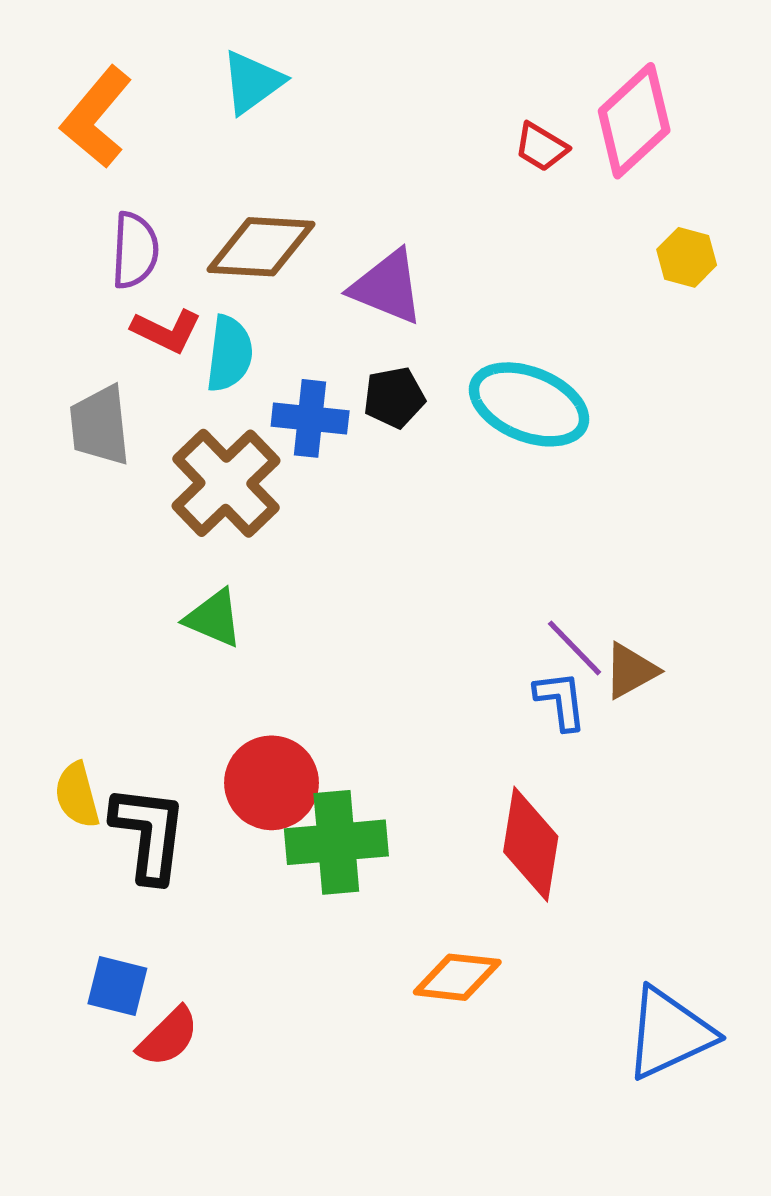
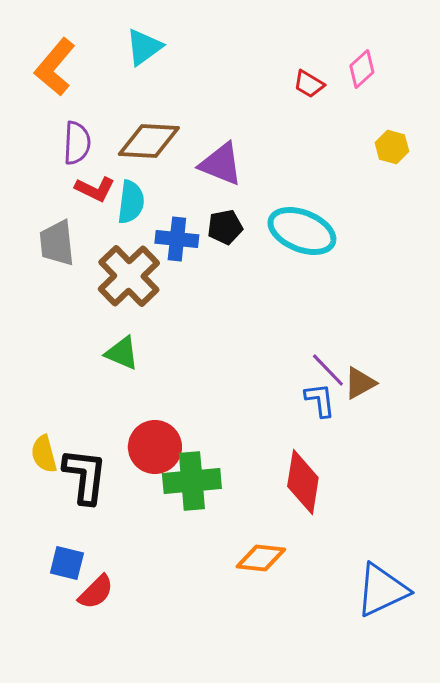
pink diamond: (634, 121) -> (362, 69), size x0.6

